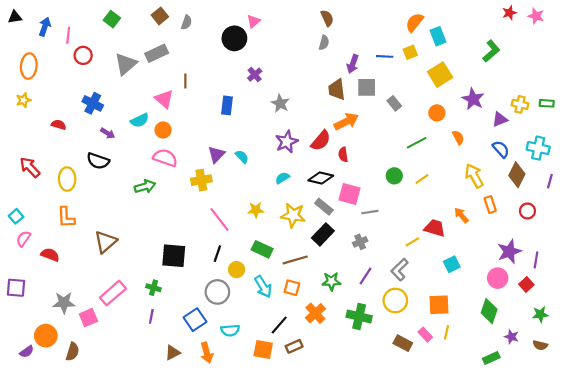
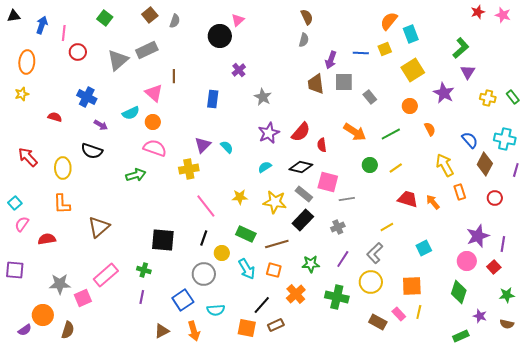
green rectangle: (547, 103) -> (513, 97), turned 48
purple triangle: (500, 119) -> (468, 72), moved, turned -35
orange arrow: (346, 121) -> (355, 132), moved, turned 60
red trapezoid: (435, 228) -> (408, 199), moved
red semicircle: (50, 255) -> (47, 239), turned -30

